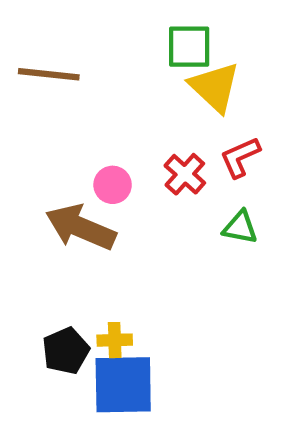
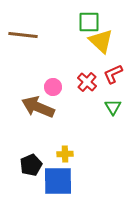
green triangle: (240, 227) -> (113, 107), turned 48
yellow cross: (115, 340) -> (65, 154), moved

